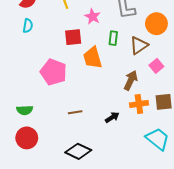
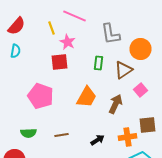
pink star: (93, 16) -> (68, 42), moved
orange trapezoid: (93, 58) -> (86, 97), moved, turned -135
orange cross: (139, 104) -> (128, 137), moved
green semicircle: (25, 110) -> (28, 133), moved

